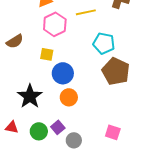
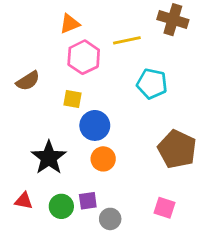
brown pentagon: (116, 71) -> (177, 149), moved
purple square: (58, 127) -> (88, 201), turned 32

